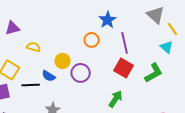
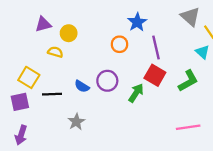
purple triangle: (13, 28) -> (43, 24), moved
yellow circle: (63, 61) -> (69, 33), moved
blue semicircle: (49, 76) -> (82, 86), moved
green arrow: (116, 99) -> (136, 93), moved

